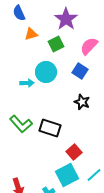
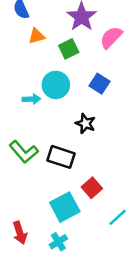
pink semicircle: (89, 46) -> (111, 37), moved
black star: (82, 102) -> (85, 123), moved
cyan square: (67, 175) -> (65, 207), moved

